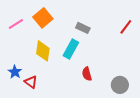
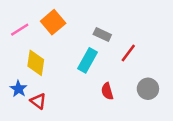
red line: (126, 27) -> (128, 53), moved
yellow diamond: (43, 51) -> (36, 63), moved
gray circle: (120, 85) -> (148, 89), moved

